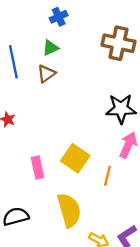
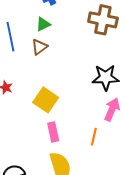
yellow square: (75, 158) -> (46, 100), moved
pink rectangle: (38, 168) -> (53, 132), moved

